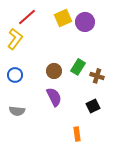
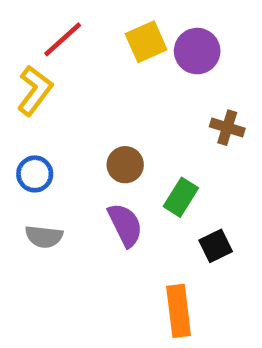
green rectangle: (78, 67) -> (181, 197), moved
brown cross: (97, 76) -> (227, 128), moved
gray semicircle: (17, 111) -> (44, 237), moved
orange rectangle: (77, 134) -> (179, 311), size x1.5

